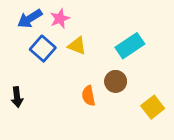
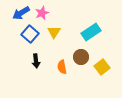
yellow triangle: (77, 46) -> (54, 32), turned 40
black arrow: (17, 97) -> (36, 61), moved
yellow square: (153, 107) -> (102, 67), moved

